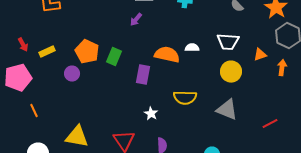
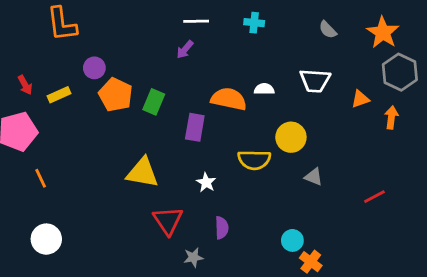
yellow circle: (231, 72) -> (291, 137), moved
purple circle: (72, 74) -> (94, 68), moved
gray triangle: (227, 110) -> (314, 177), size x0.6
yellow triangle: (77, 137) -> (142, 173), moved

